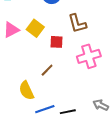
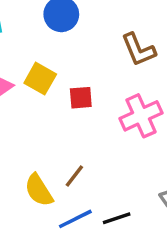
brown L-shape: (77, 24) -> (138, 50), moved
brown line: (47, 70) -> (74, 176), moved

